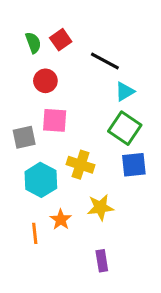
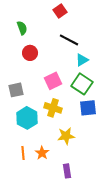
red square: (61, 40) -> (60, 11), moved
pink square: (55, 120) -> (53, 81), moved, turned -30
orange star: (61, 220) -> (42, 153), moved

